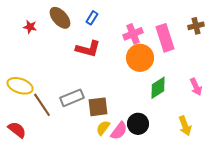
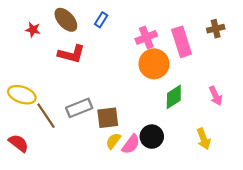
red L-shape: (88, 49) -> (71, 54), moved

